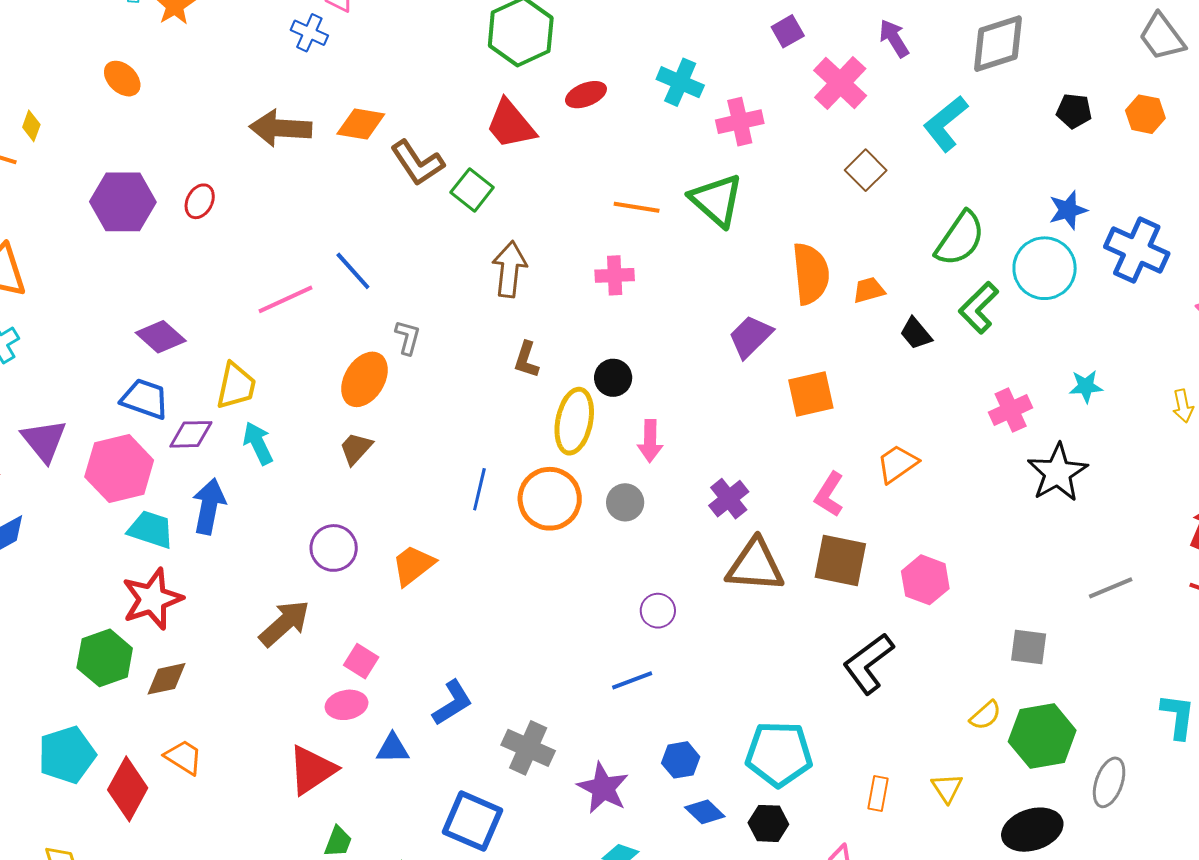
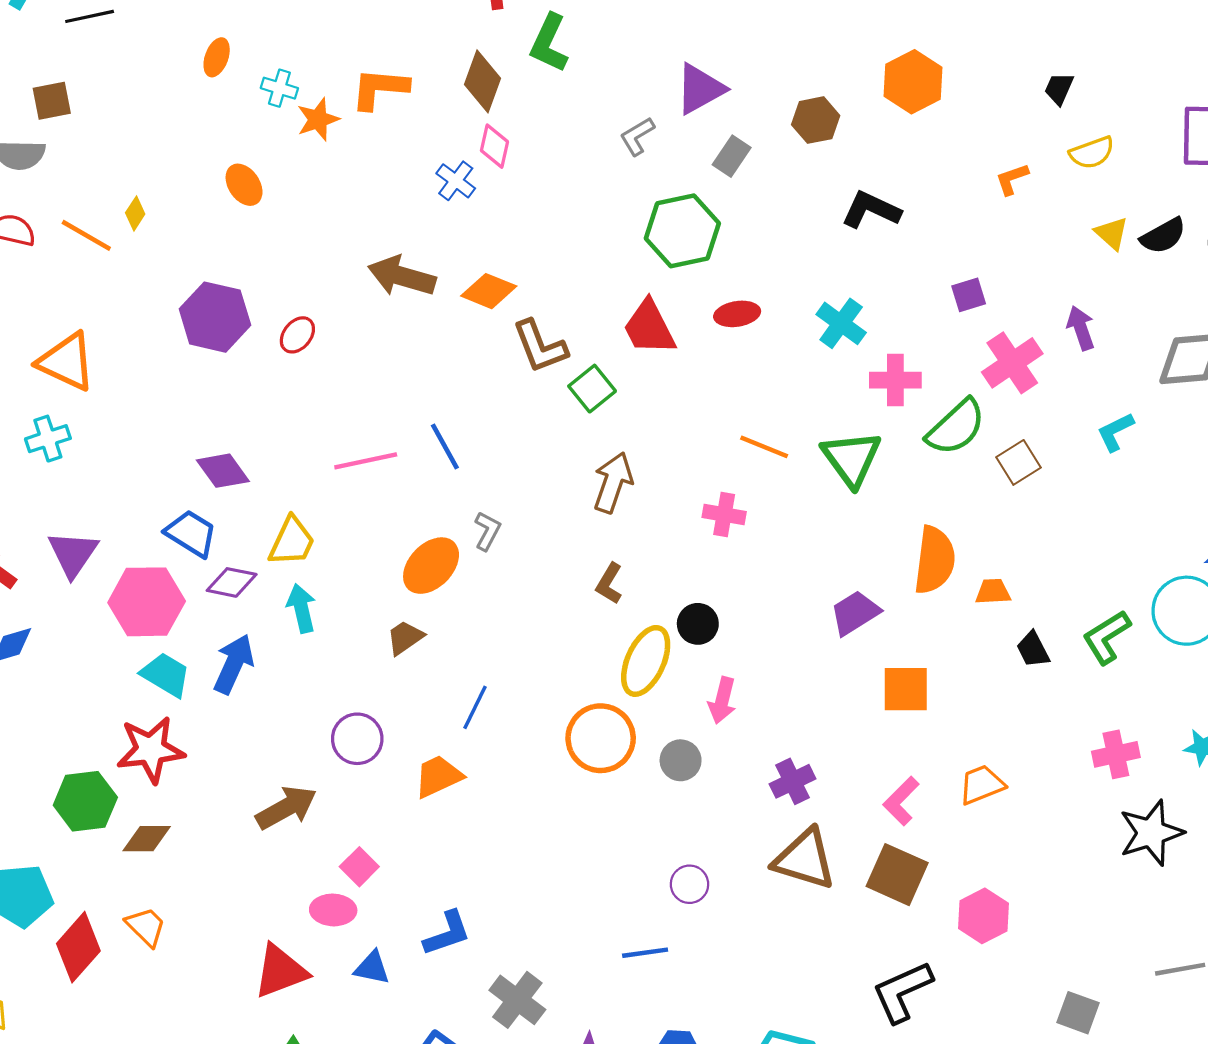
cyan L-shape: (945, 124) -> (1115, 432), size x0.7
green semicircle: (960, 239) -> (956, 427), moved
blue line: (479, 489) -> (475, 707), moved

